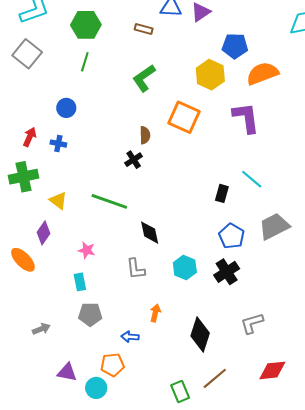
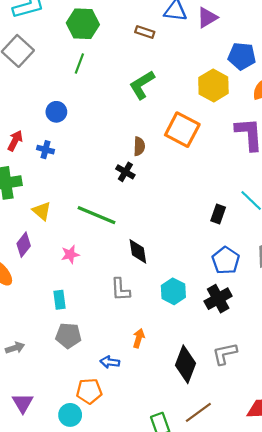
black cross: (134, 160) -> (125, 172), turned -30
pink star: (87, 250) -> (70, 254), moved, turned -30
gray L-shape: (252, 323) -> (225, 354), moved
purple triangle: (67, 372) -> (23, 403), moved, turned 45

